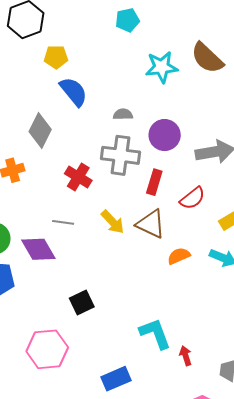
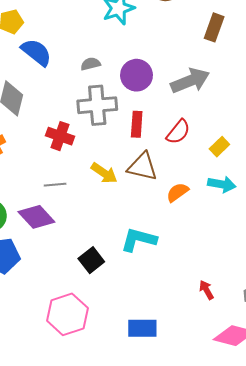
cyan L-shape: (155, 334) -> (139, 240), moved, turned -42
blue rectangle: (116, 379) -> (142, 328), turned 36

